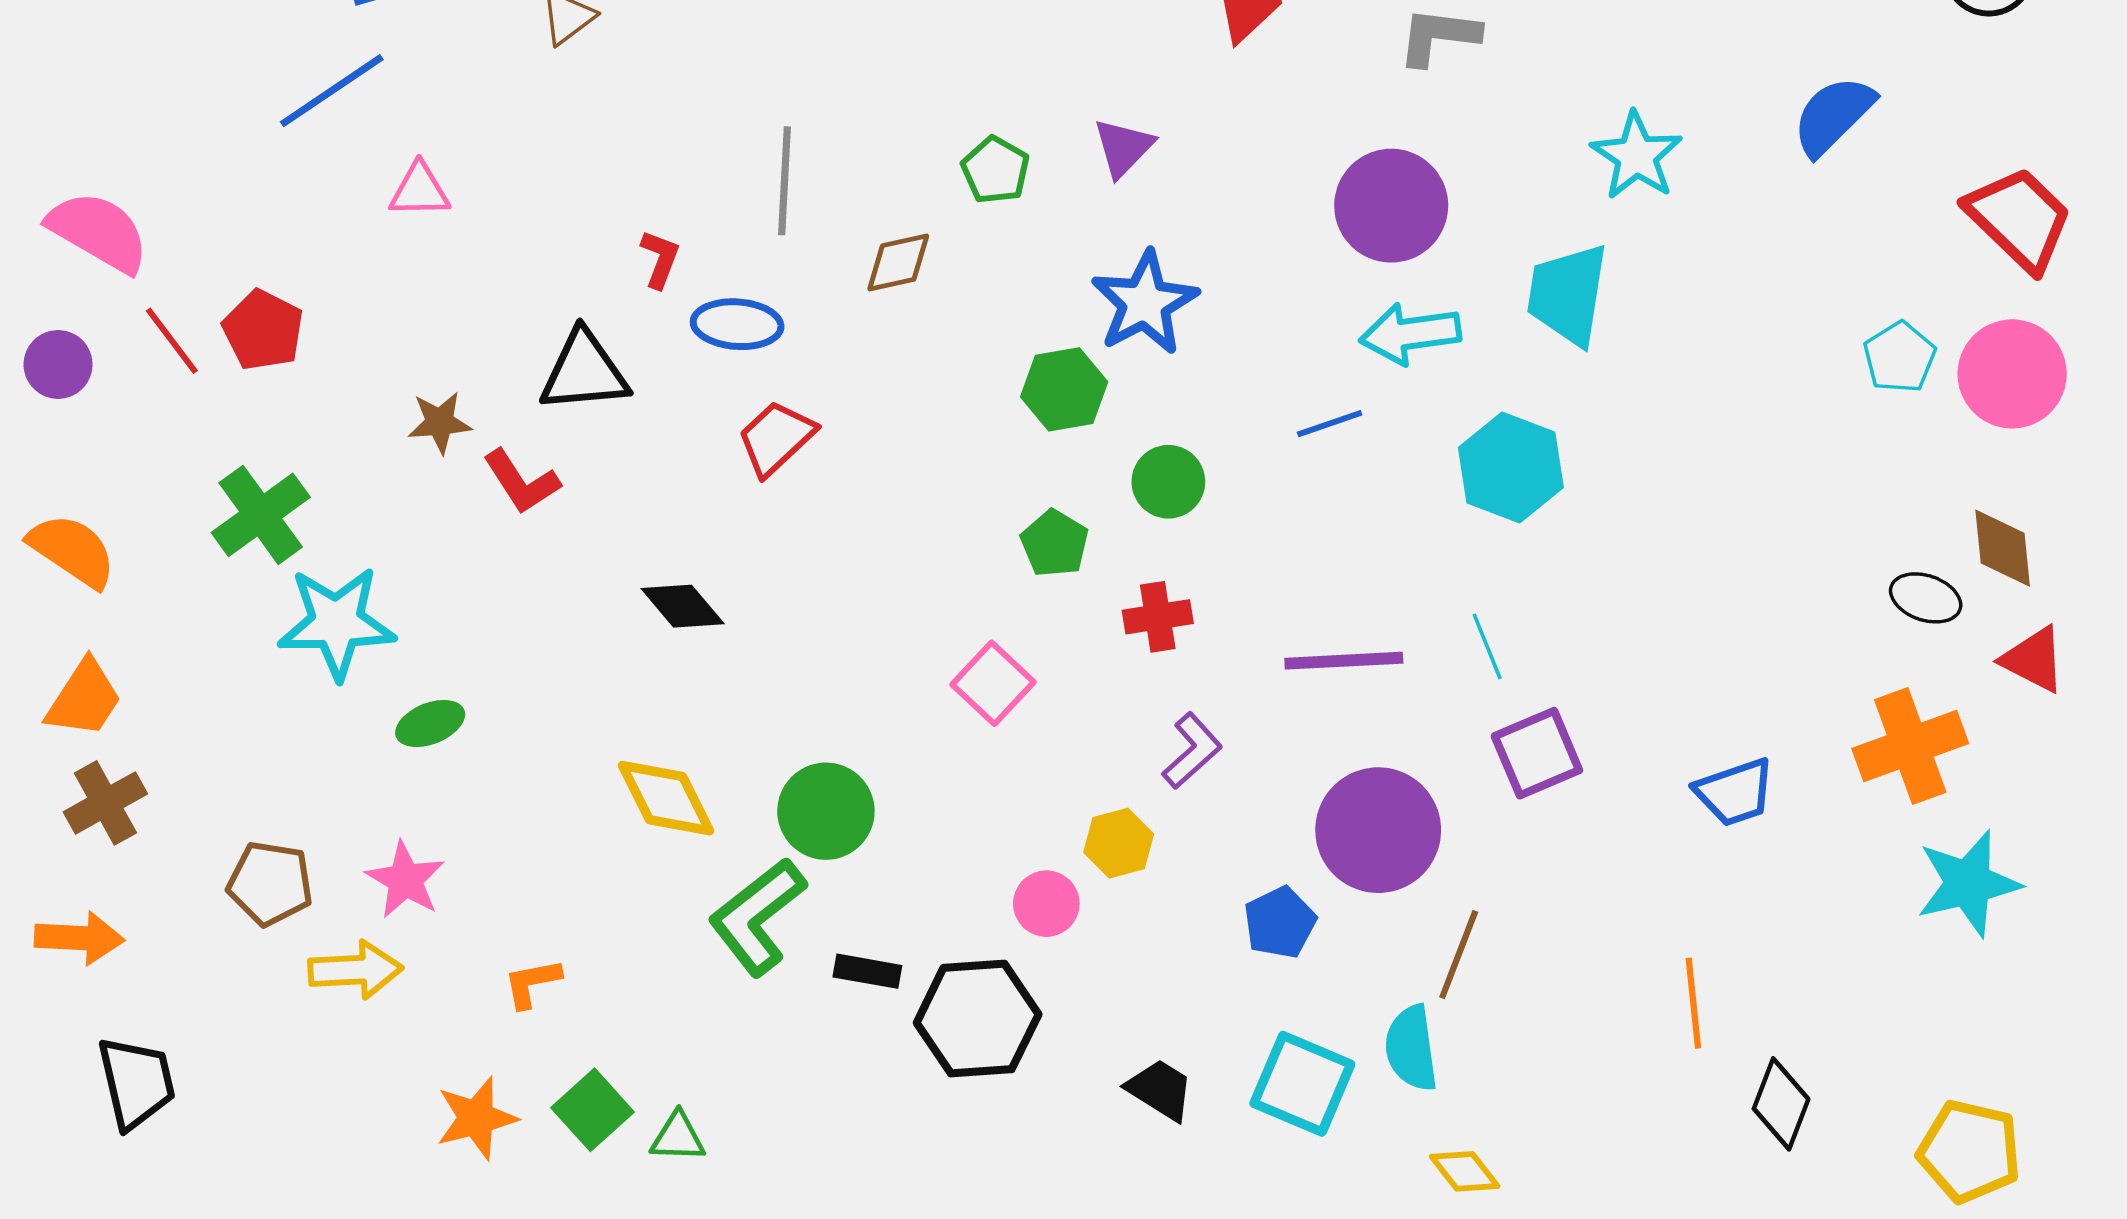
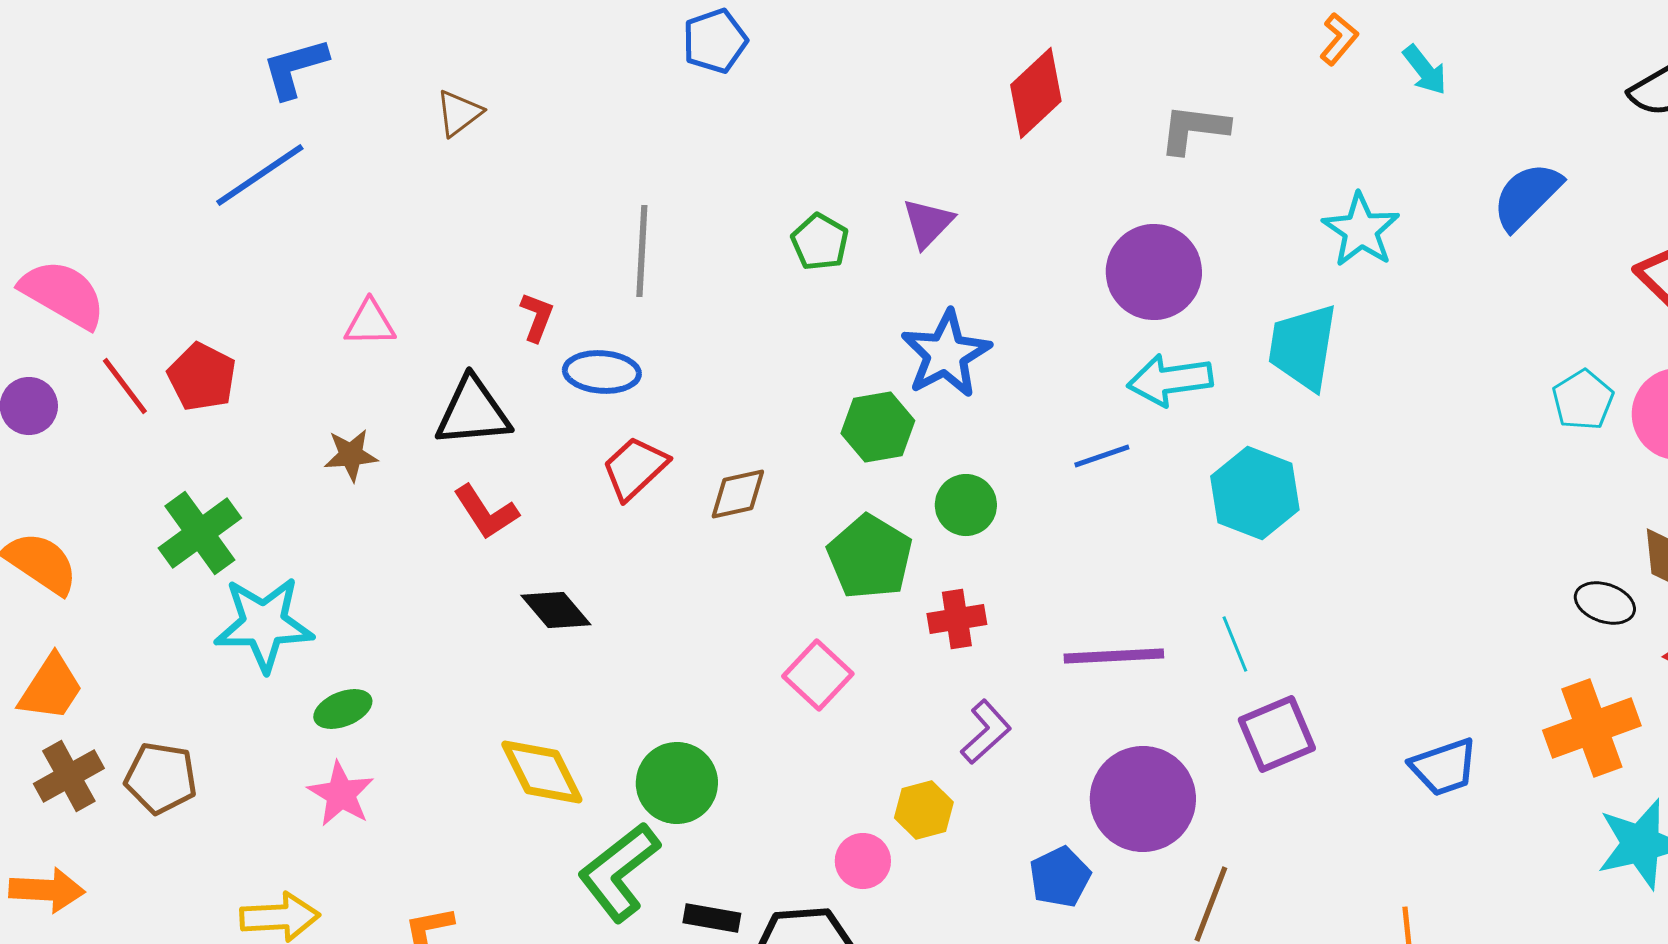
pink triangle: (419, 190) -> (370, 323), moved
brown diamond: (898, 263) -> (738, 494), moved
red L-shape: (521, 482) -> (486, 512), moved
green pentagon: (1055, 543) -> (870, 557), size x1.5
pink star: (405, 880) -> (341, 794), moved
brown pentagon: (270, 883) -> (161, 778), moved

